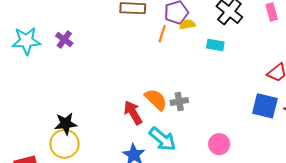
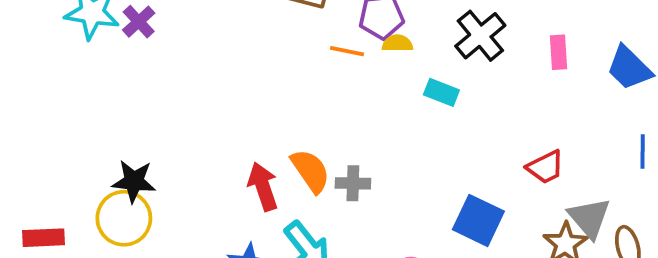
orange line: (162, 34) -> (347, 51), turned 72
purple cross: (64, 39) -> (139, 22), moved
blue square: (265, 106) -> (478, 220), moved

